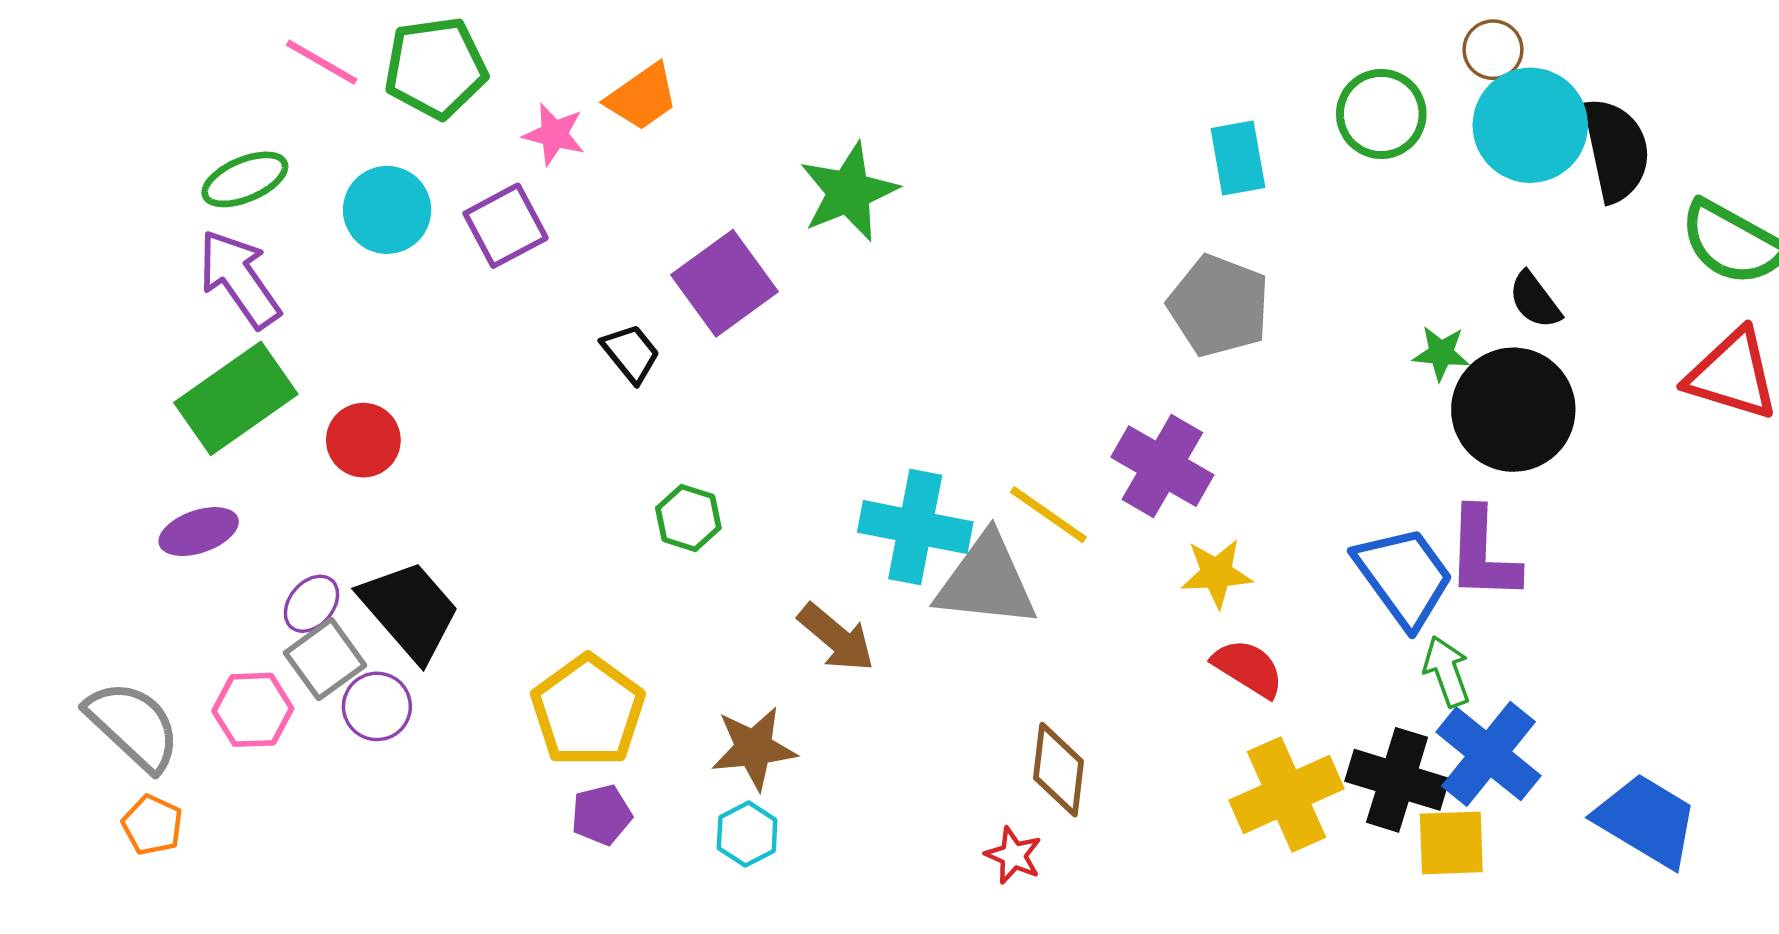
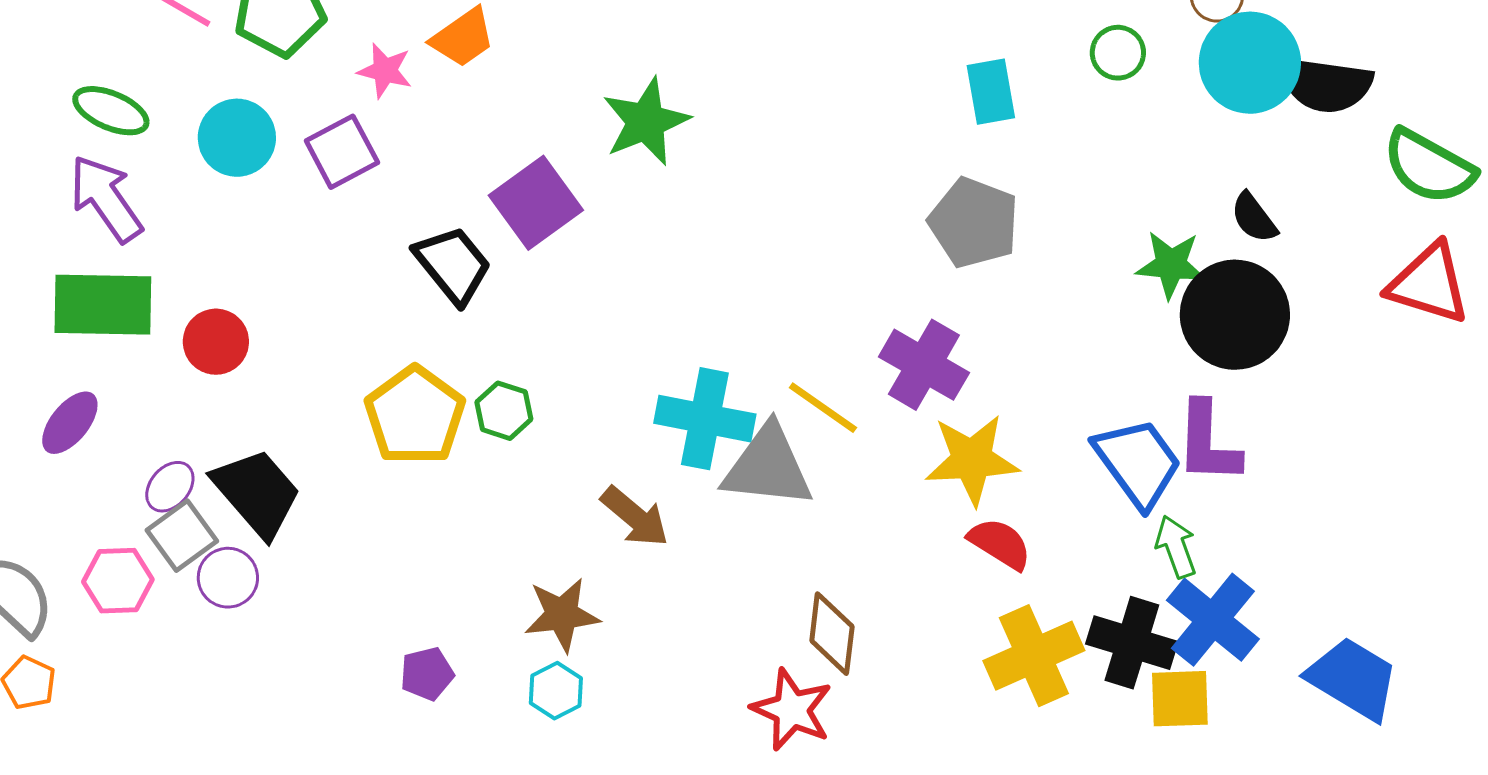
green circle: (1381, 114) -> (1118, 53), size x0.7
black semicircle: (1616, 150) -> (1326, 85), turned 110
green ellipse: (245, 179) -> (111, 111), turned 46
black trapezoid: (631, 353) -> (453, 265), size x1.5
green star: (1441, 353) -> (1171, 265), size x1.4
green rectangle: (236, 398) -> (103, 305), turned 36
purple ellipse: (199, 532) -> (70, 423), turned -32
yellow star: (1217, 573) -> (972, 460), size x1.5
yellow pentagon: (588, 711) -> (415, 416), moved
red star: (1013, 855) -> (792, 710), size x1.6

